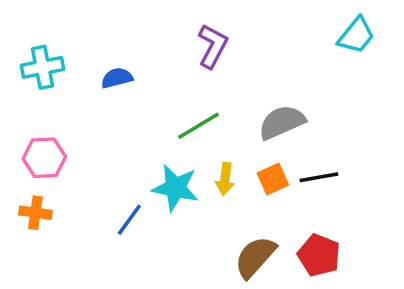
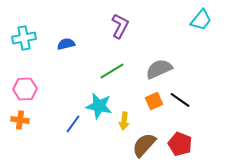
black line: (319, 177) -> (180, 100), turned 45
yellow arrow: (225, 179) -> (124, 121), moved

